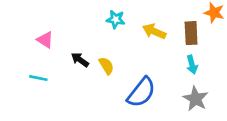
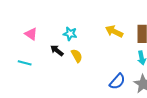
cyan star: (116, 19) -> (70, 34), moved
blue semicircle: (141, 92) -> (117, 81), moved, size x0.7

